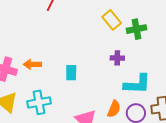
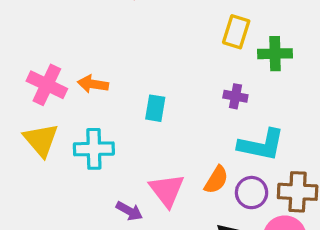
yellow rectangle: (112, 20) -> (236, 32), turned 48

